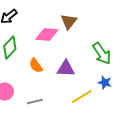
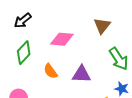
brown triangle: (69, 22) -> (102, 26), moved

